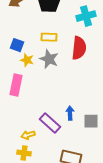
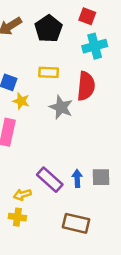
gray star: (49, 59) -> (61, 107), moved
blue arrow: (70, 113) -> (77, 178), moved

